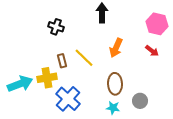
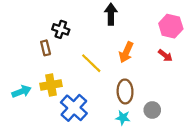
brown rectangle: (62, 61) -> (46, 48), moved
cyan arrow: (20, 84) -> (22, 91), size x0.7

